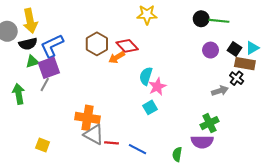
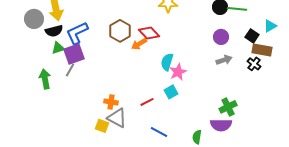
cyan triangle: (252, 48) -> (270, 26), moved
purple circle: (211, 50) -> (221, 37), moved
gray arrow: (220, 91) -> (224, 60), moved
orange cross: (87, 118) -> (111, 102), size x0.6
red line: (111, 143) -> (147, 102), moved, turned -32
yellow square: (43, 145) -> (102, 126), moved

